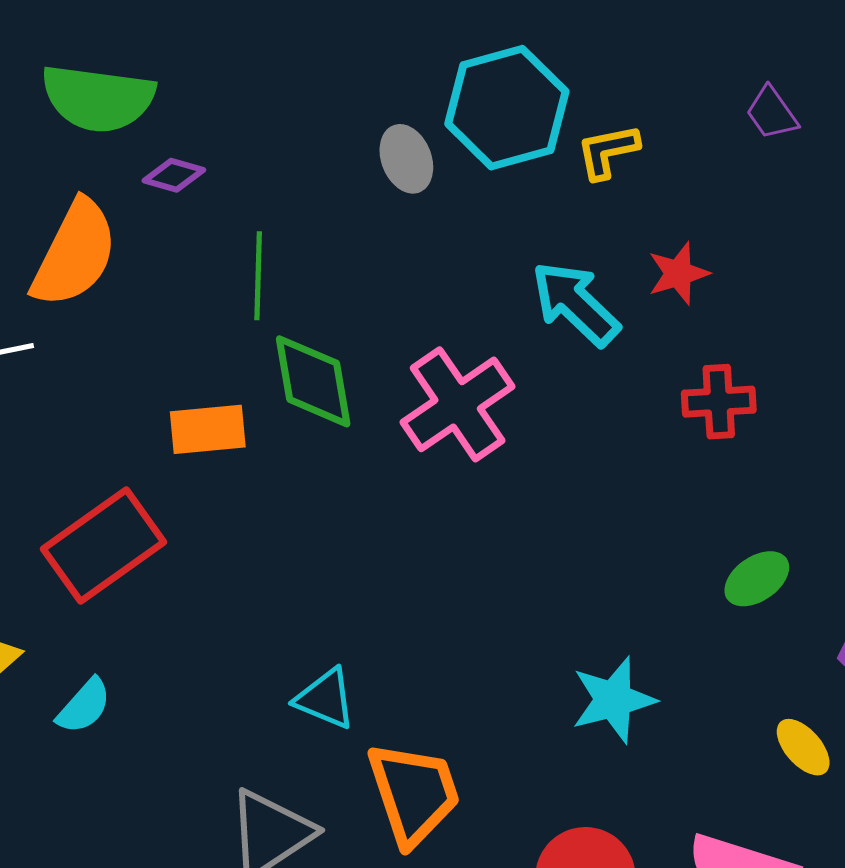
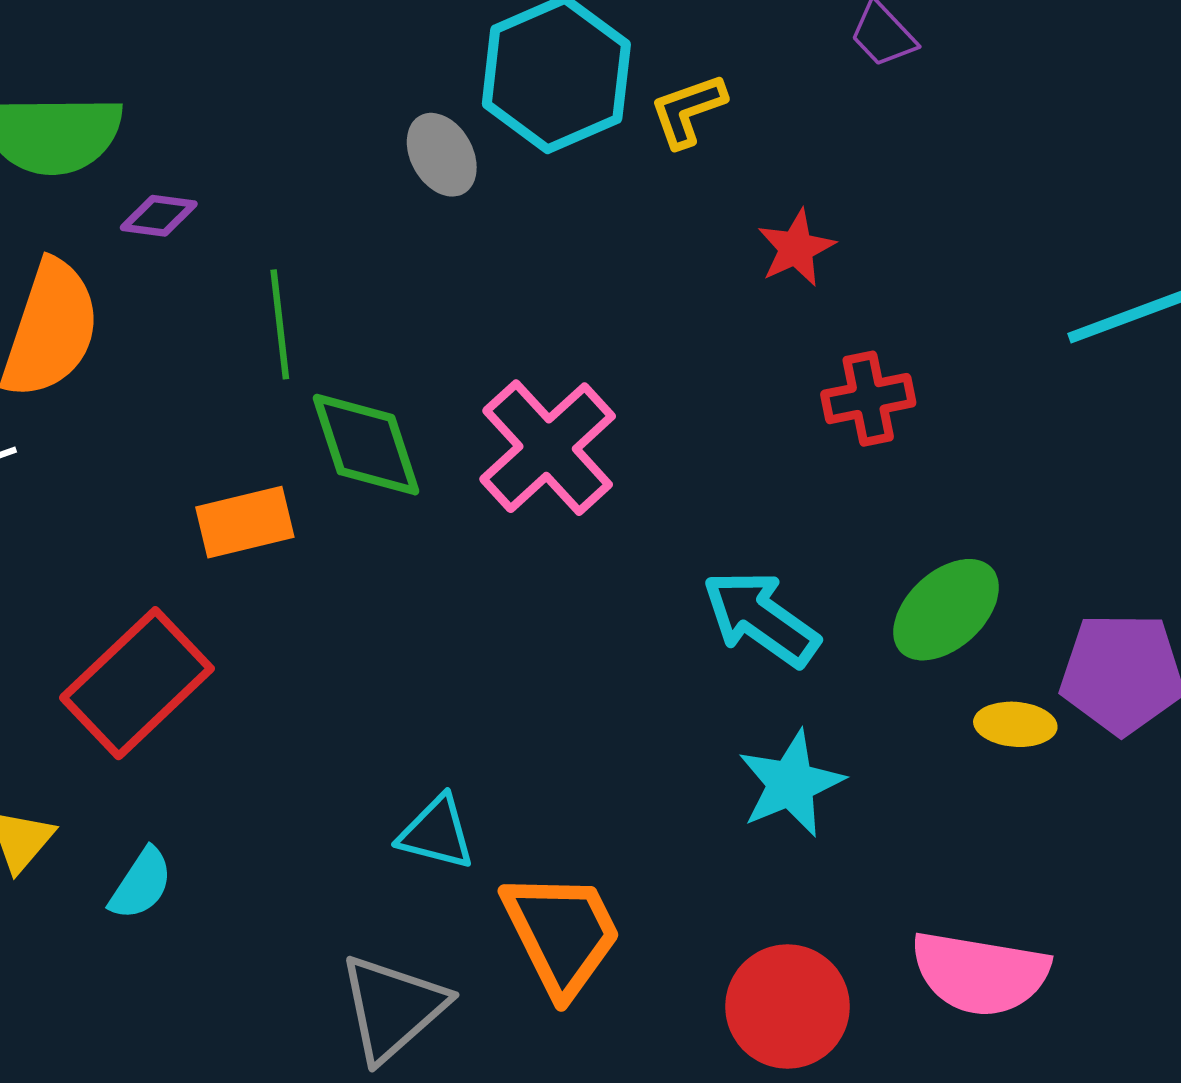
cyan arrow: (575, 304) -> (761, 618), moved
green ellipse: (757, 579) -> (946, 610), size x1.4
yellow ellipse: (803, 747) -> (1015, 724), moved, turned -36

